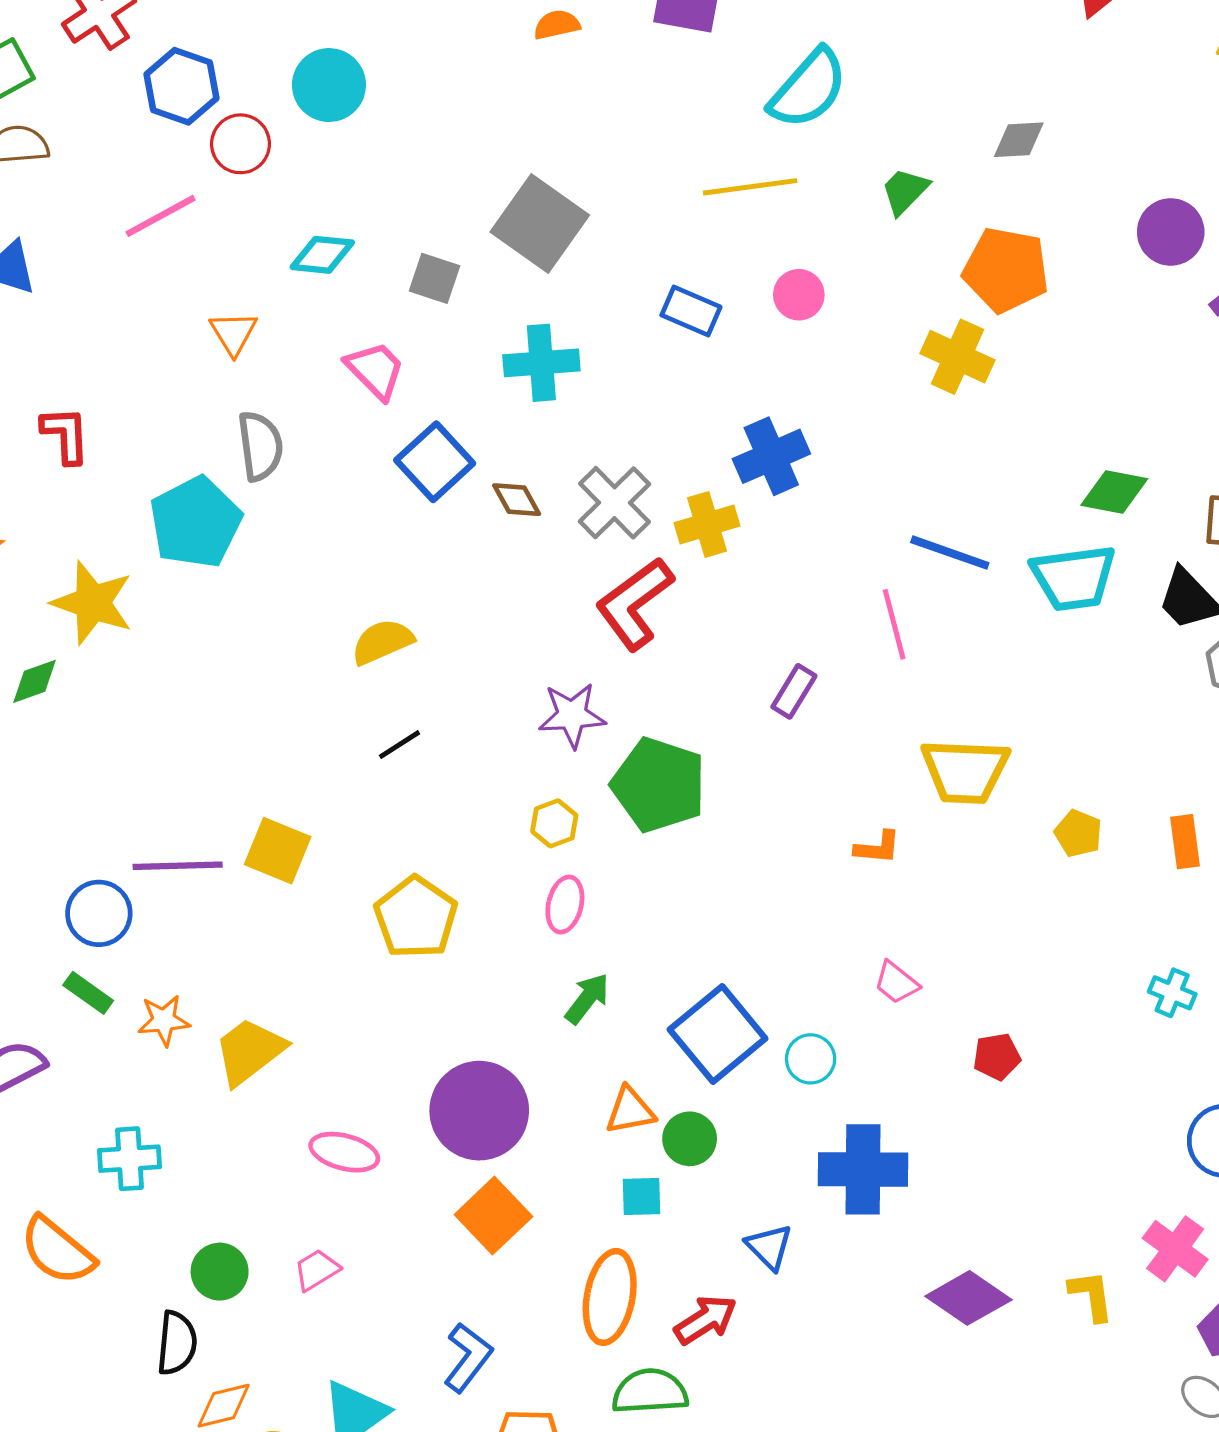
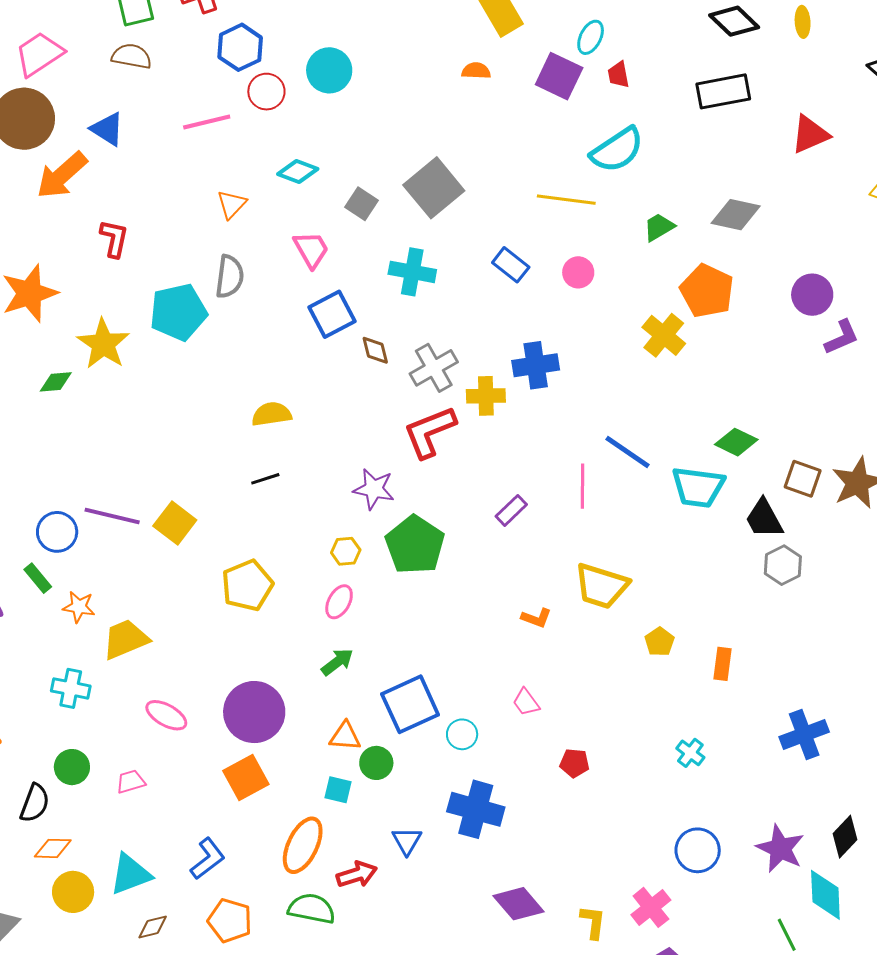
gray diamond: (1019, 140) -> (736, 215), size x1.4
cyan cross: (129, 1159) -> (71, 688), moved

